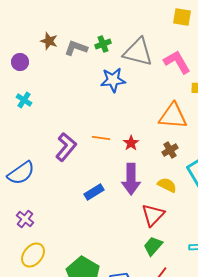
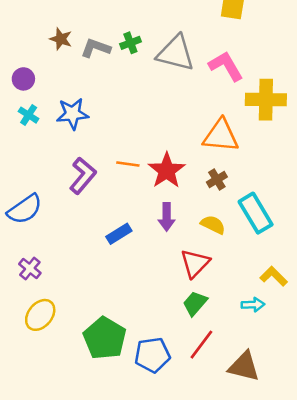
purple circle: (20, 62) -> (23, 79), moved
blue star: (113, 80) -> (72, 114), moved
red star: (131, 143) -> (167, 170), size x1.8
purple arrow: (131, 179) -> (167, 217), size x0.7

